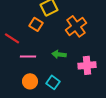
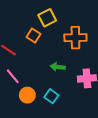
orange cross: (76, 26) -> (75, 38), turned 35
pink line: (28, 56) -> (13, 76), moved, turned 49

